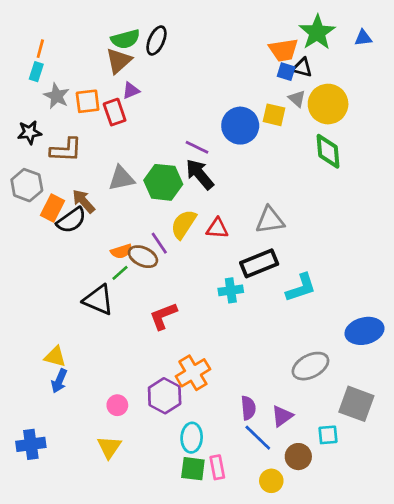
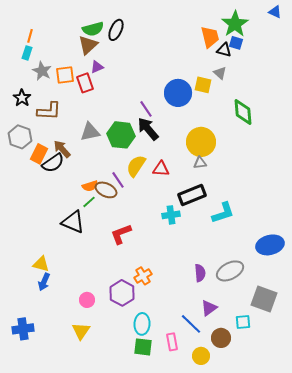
blue triangle: (363, 38) -> (275, 12), moved, turned 32
orange trapezoid: (283, 50) -> (210, 37), turned -95
blue square: (286, 72) -> (236, 43), moved
yellow circle: (328, 104) -> (201, 142), moved
black star: (30, 132) -> (22, 98), turned -30
purple line: (197, 147) -> (146, 109), turned 30
gray triangle: (270, 220) -> (200, 163), size x0.6
orange cross: (193, 373) -> (143, 276), size x0.7
purple semicircle: (248, 408) -> (200, 273), moved
pink rectangle: (217, 467) -> (172, 342), moved

